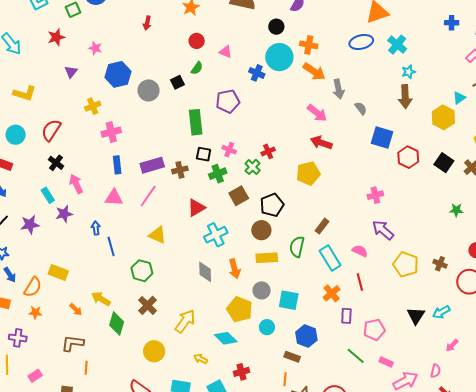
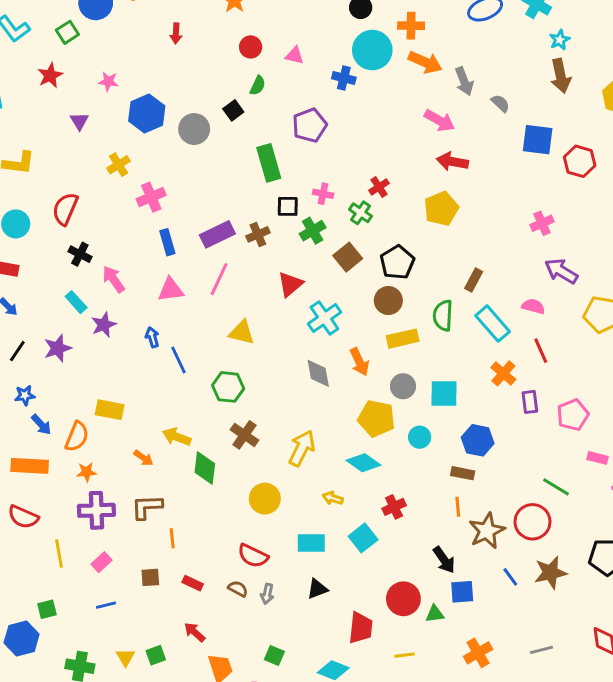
purple cross: (18, 338) -> (96, 510), moved, size x1.4
green line: (356, 356) -> (556, 487), moved

